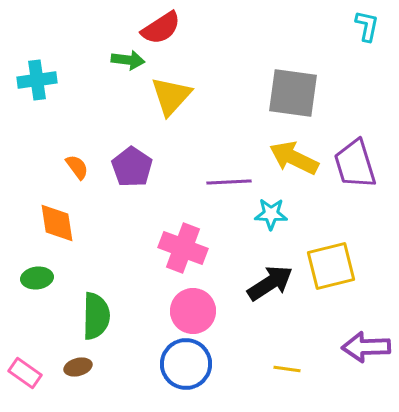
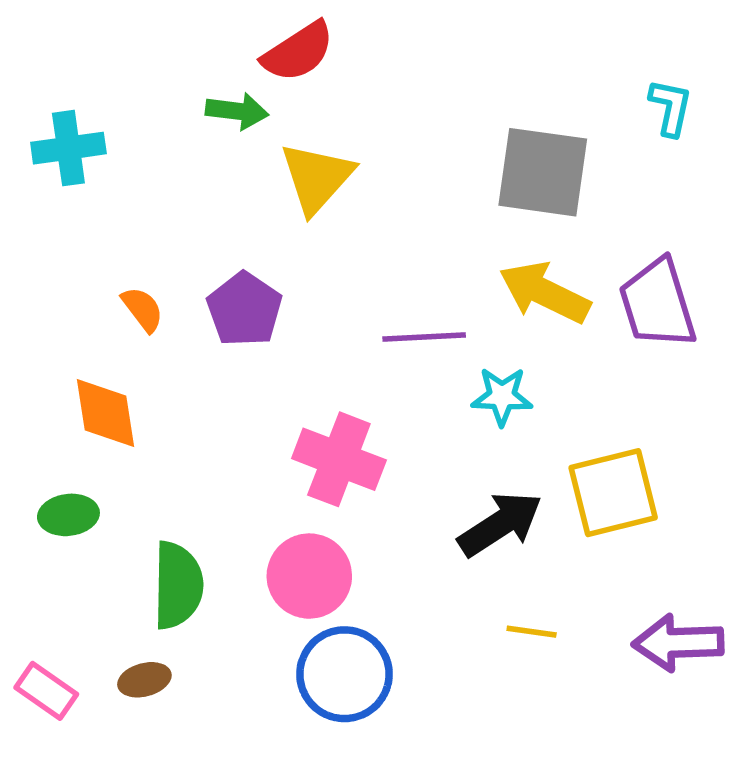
cyan L-shape: (367, 26) -> (671, 107), moved
pink circle: (193, 311) -> (309, 576), moved
yellow line: (287, 369) -> (532, 632), moved

